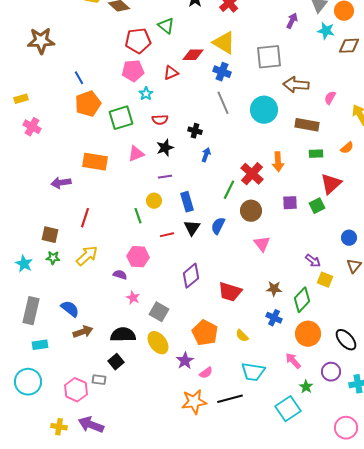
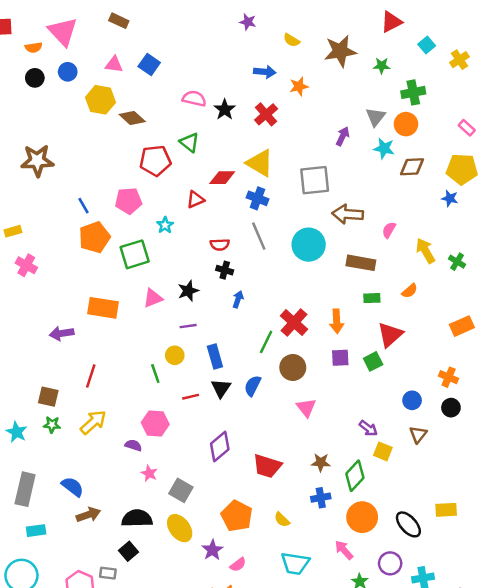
pink pentagon: (133, 71) -> (129, 201), moved
red semicircle: (160, 120) -> (220, 245), moved
orange arrow: (278, 162) -> (337, 321), moved
blue cross: (274, 318) -> (321, 498), turned -35

